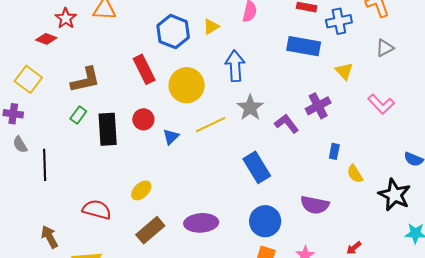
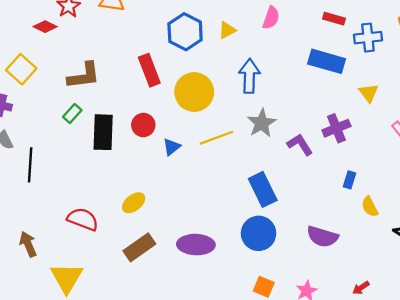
blue circle: (265, 221) -> (259, 233), moved

